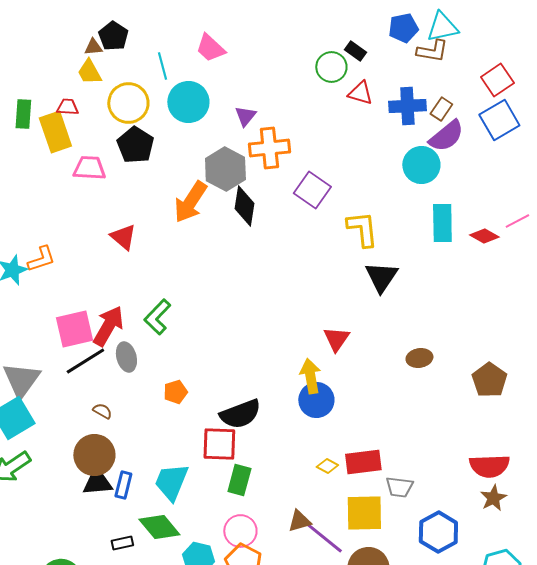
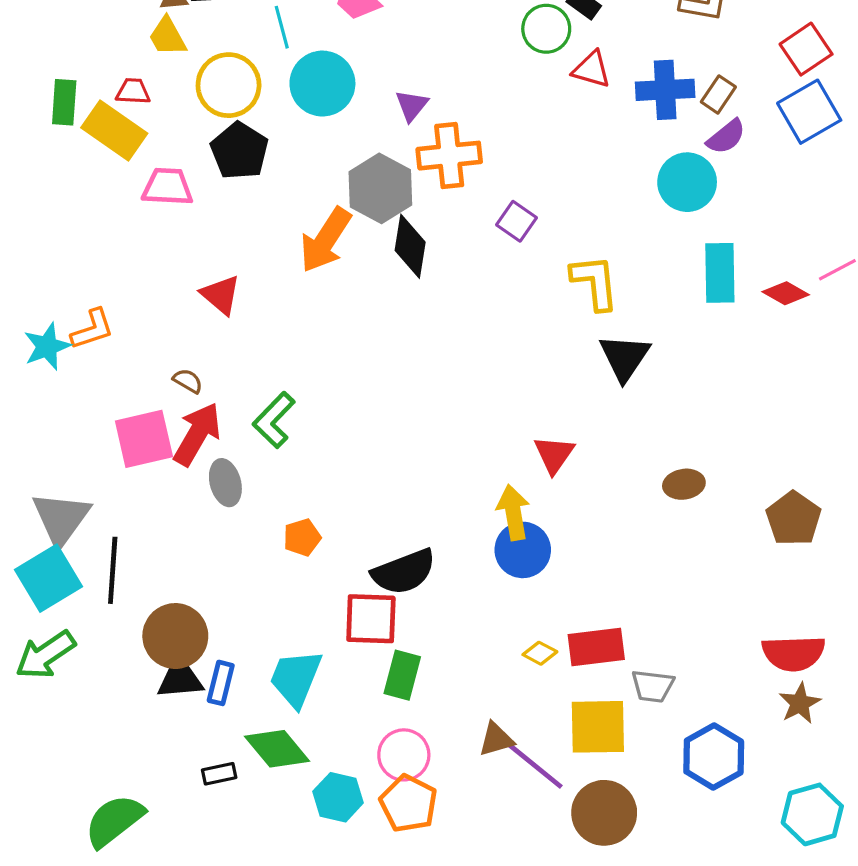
yellow rectangle: (55, 132) -> (114, 130), turned -36
purple semicircle: (446, 136) -> (726, 137), size x0.7
purple square: (312, 190) -> (516, 221), size x0.7
black line: (85, 361) -> (113, 570), moved, turned -54
brown semicircle: (102, 411) -> (188, 381), moved

